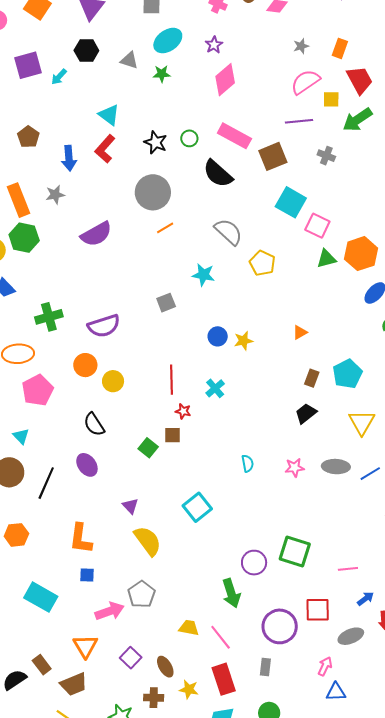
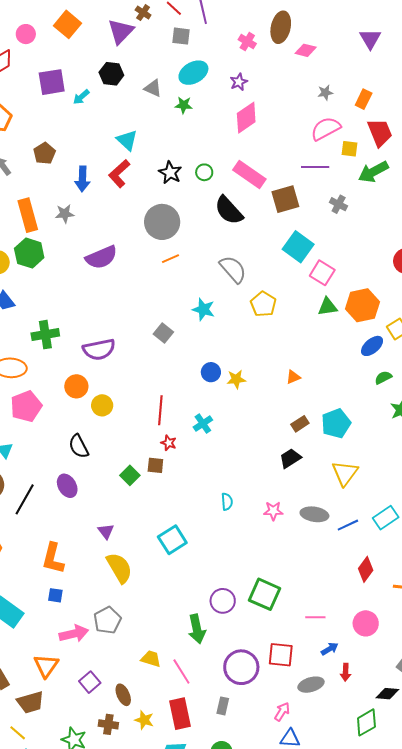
gray square: (166, 303) -> (163, 333), turned -36
brown rectangle: (312, 378) -> (300, 424), turned 30

